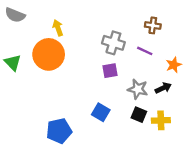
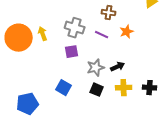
yellow arrow: (58, 28) -> (43, 34), moved
orange star: (174, 65) -> (127, 32), moved
gray star: (138, 89) -> (96, 68), turned -30
yellow cross: (161, 120) -> (124, 88), moved

